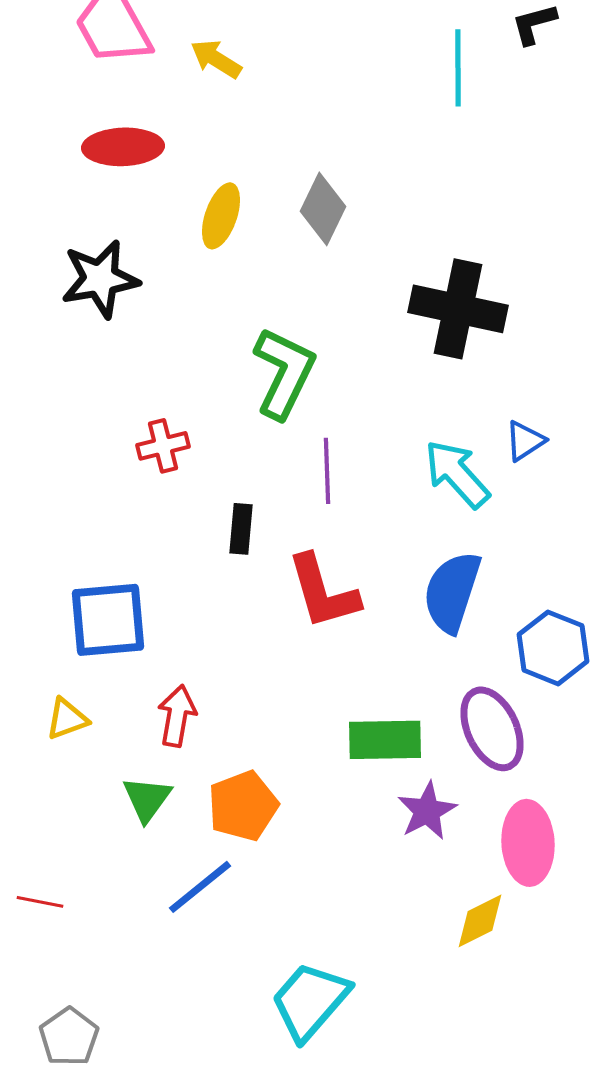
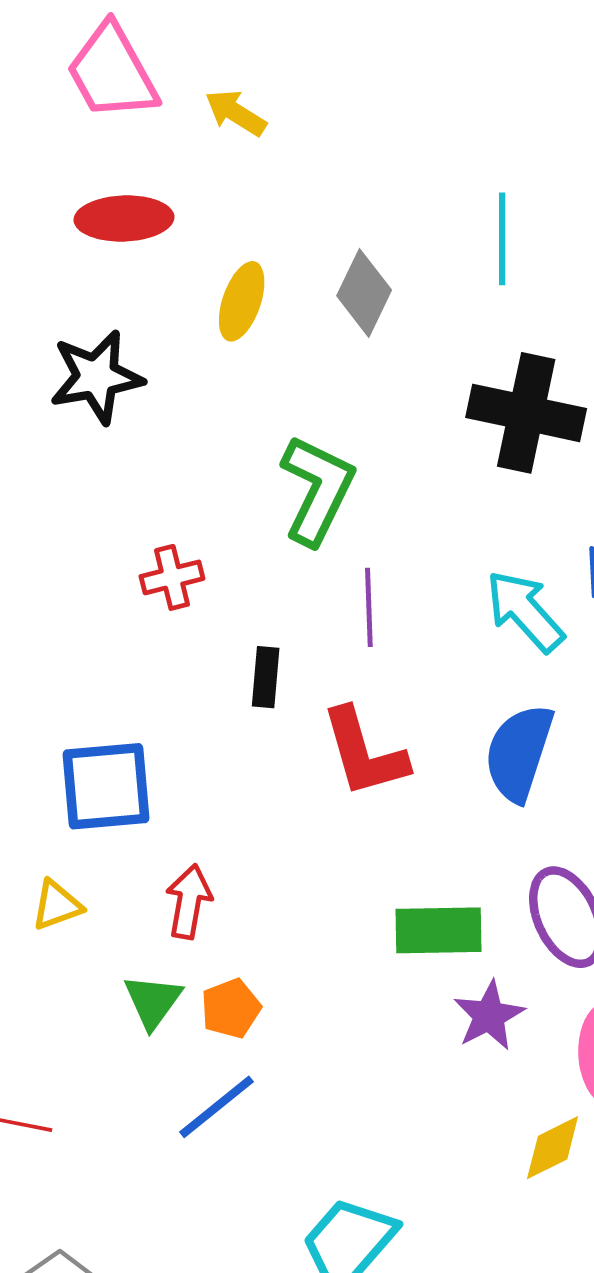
cyan line: (458, 68) -> (502, 239), moved
orange pentagon: (243, 806) -> (231, 1008), moved, size x0.7

